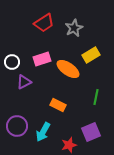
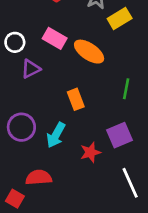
yellow rectangle: (91, 55) -> (120, 18), moved
pink rectangle: (42, 59) -> (55, 38), turned 48
orange rectangle: (58, 105) -> (76, 99), turned 42

